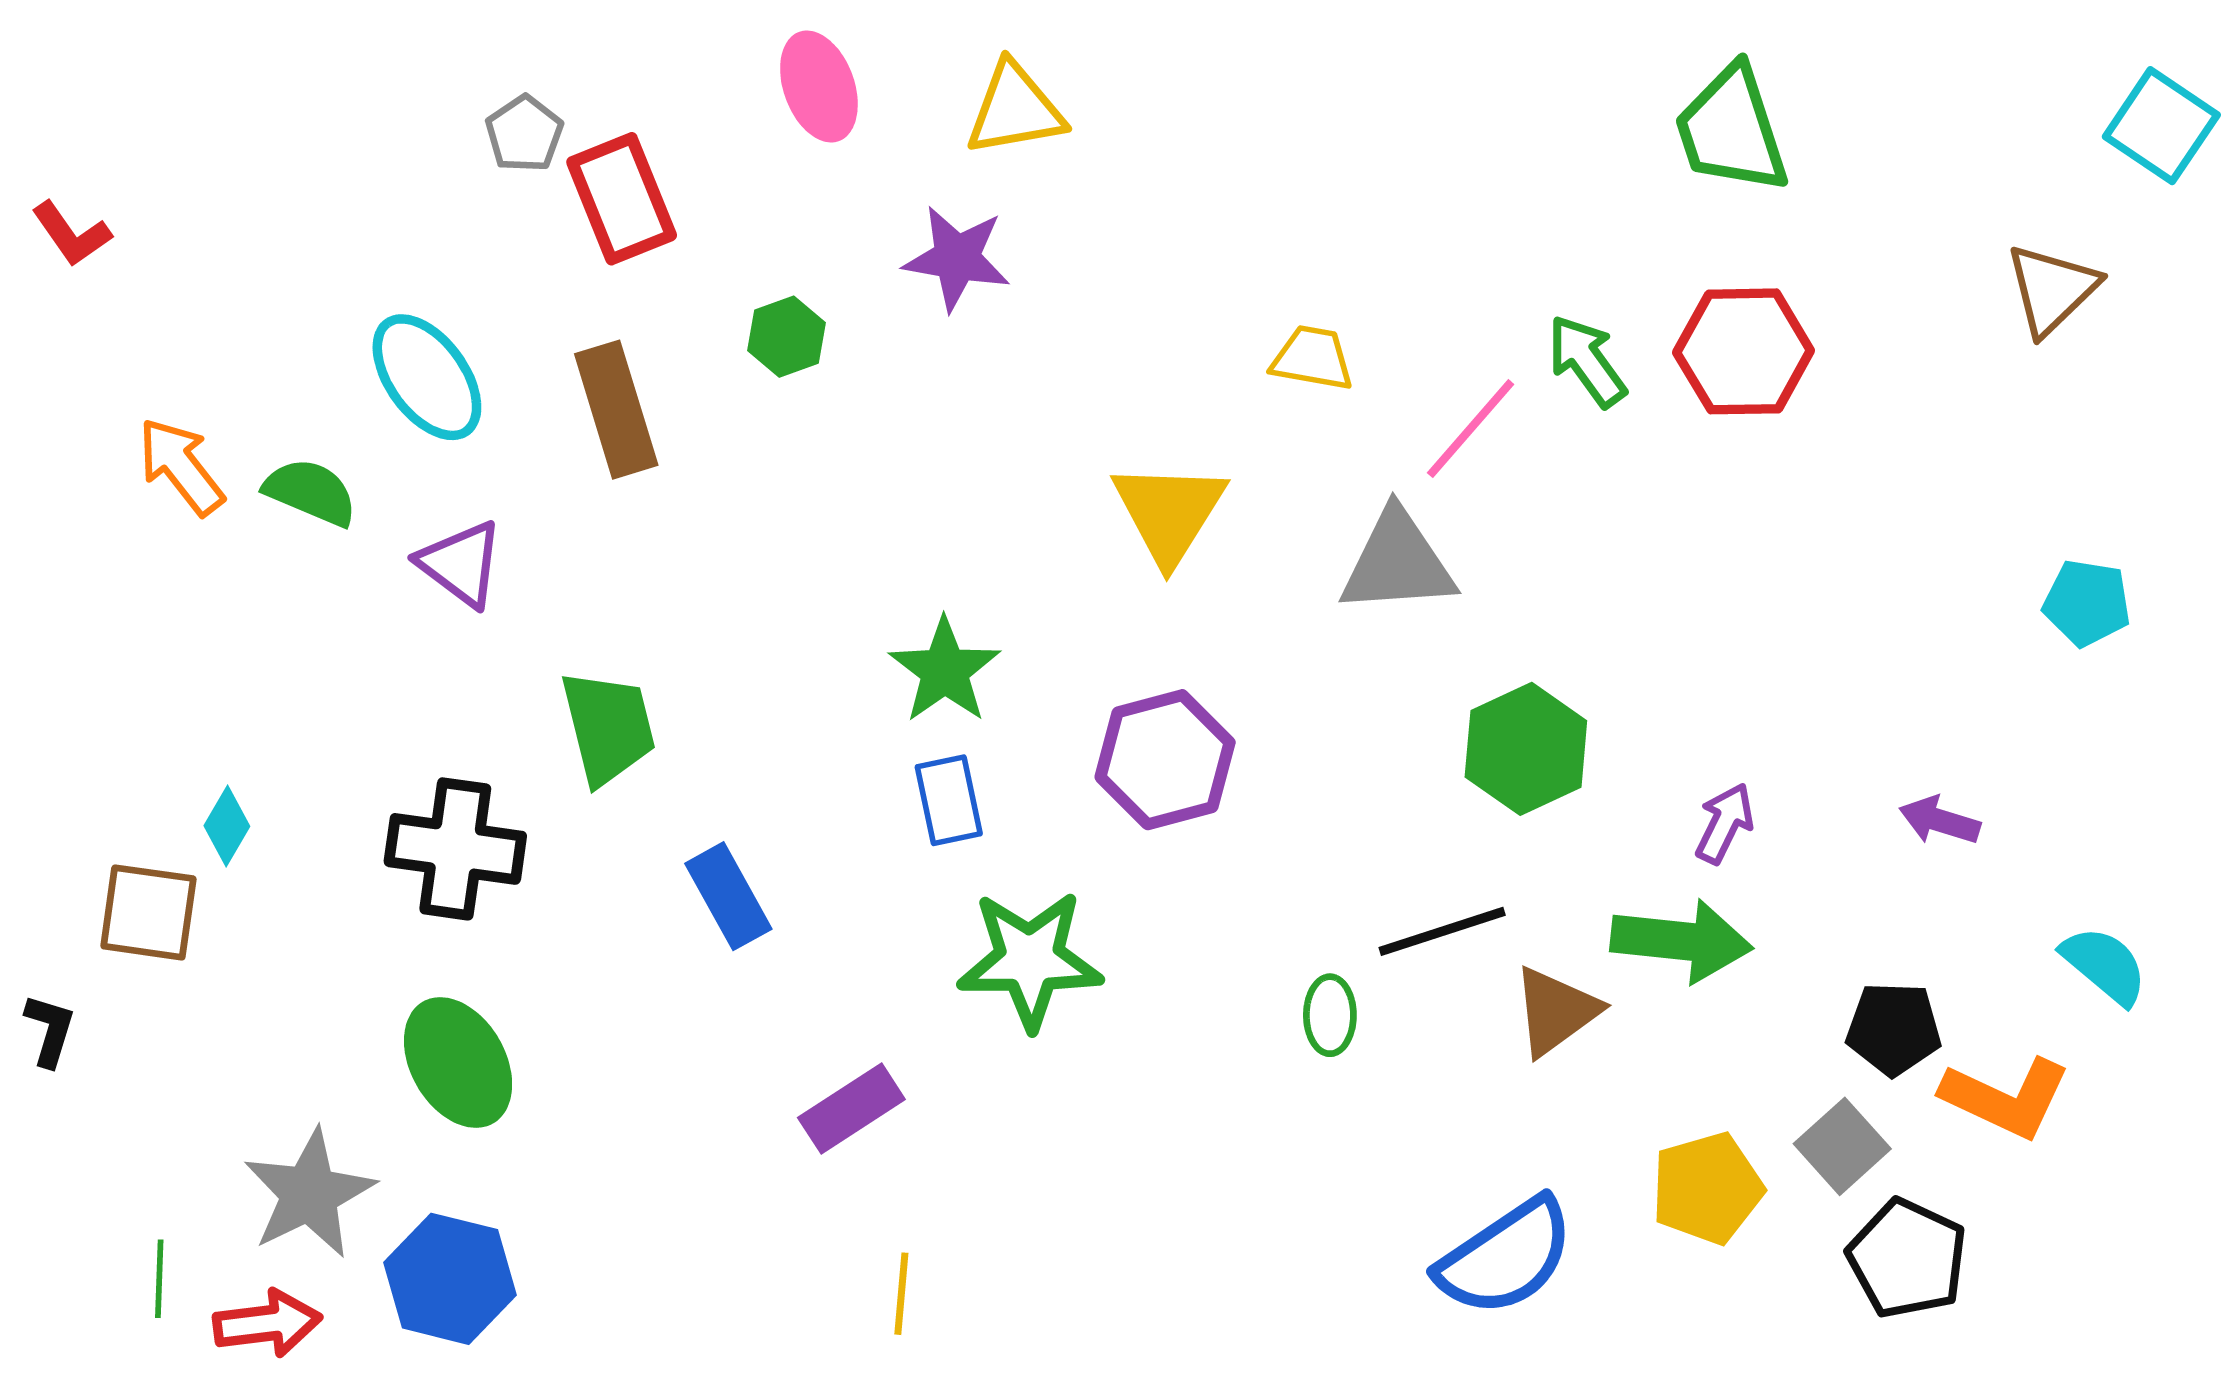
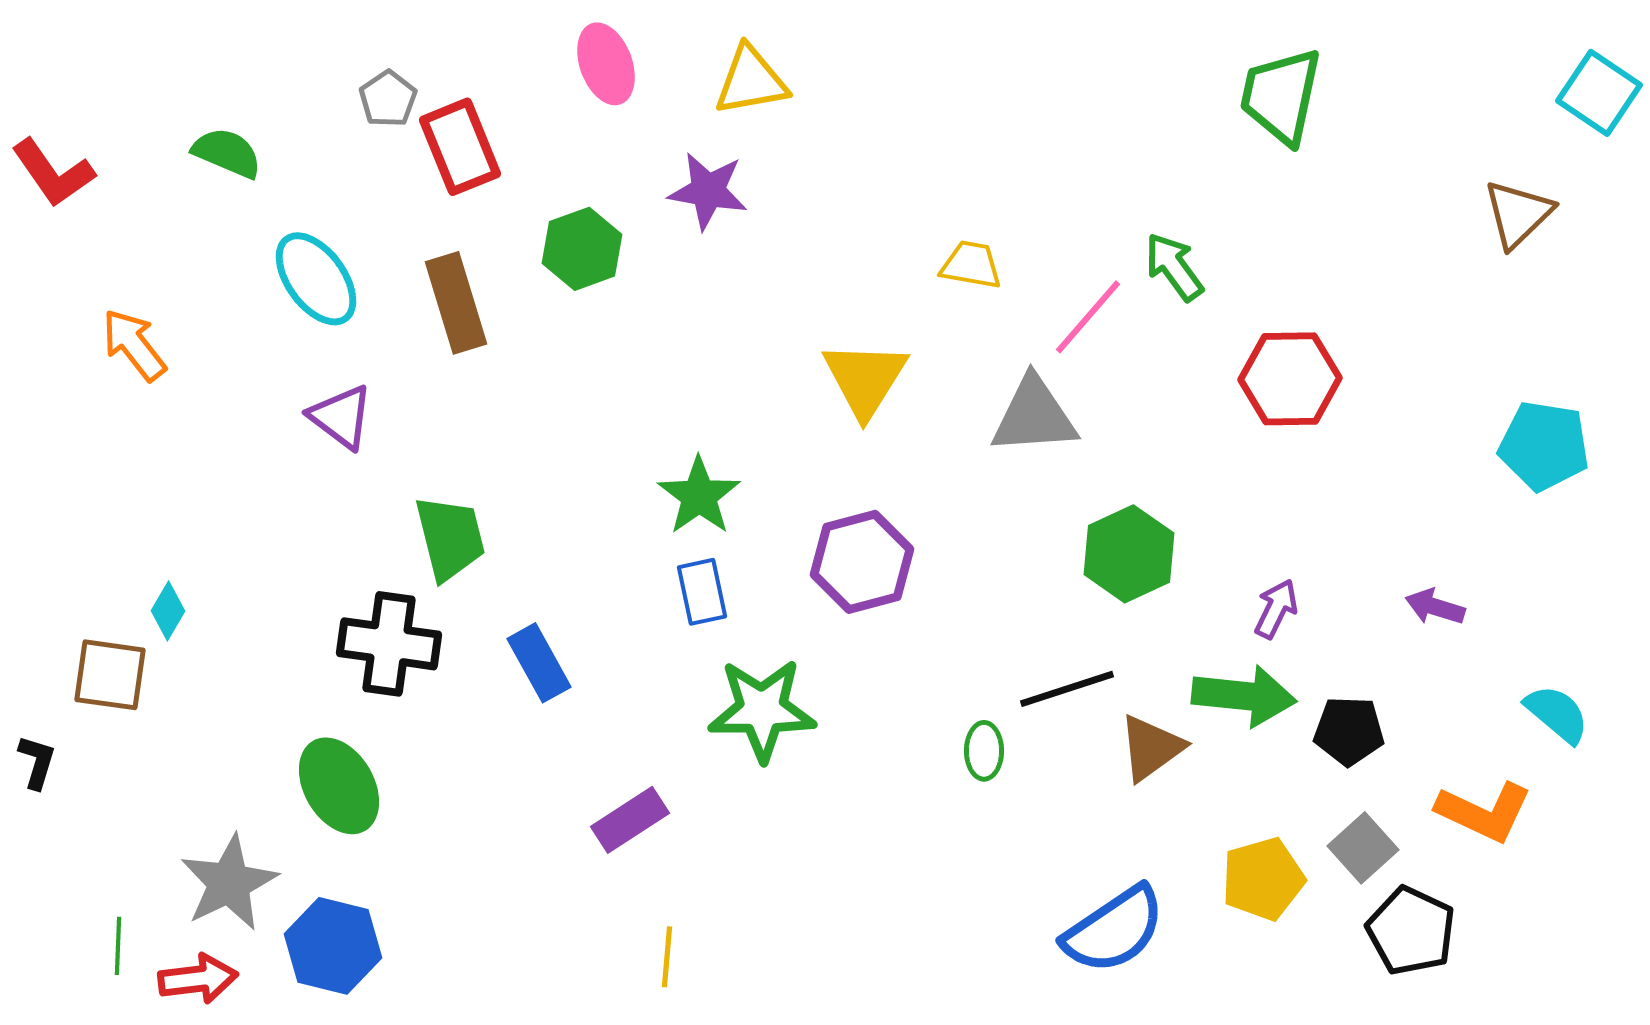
green trapezoid: (1731, 130) -> (1281, 96), turned 30
red L-shape: (71, 234) -> (53, 173), size x1.4
green hexagon: (787, 337) -> (582, 249), size x1.4
red hexagon: (1744, 351) -> (1290, 379), moved
green semicircle: (311, 492) -> (227, 153), moved
cyan pentagon: (2087, 603) -> (1544, 446), size x1.4
black cross: (455, 849) -> (389, 644), moved
black pentagon: (1894, 1029) -> (1349, 731), moved

